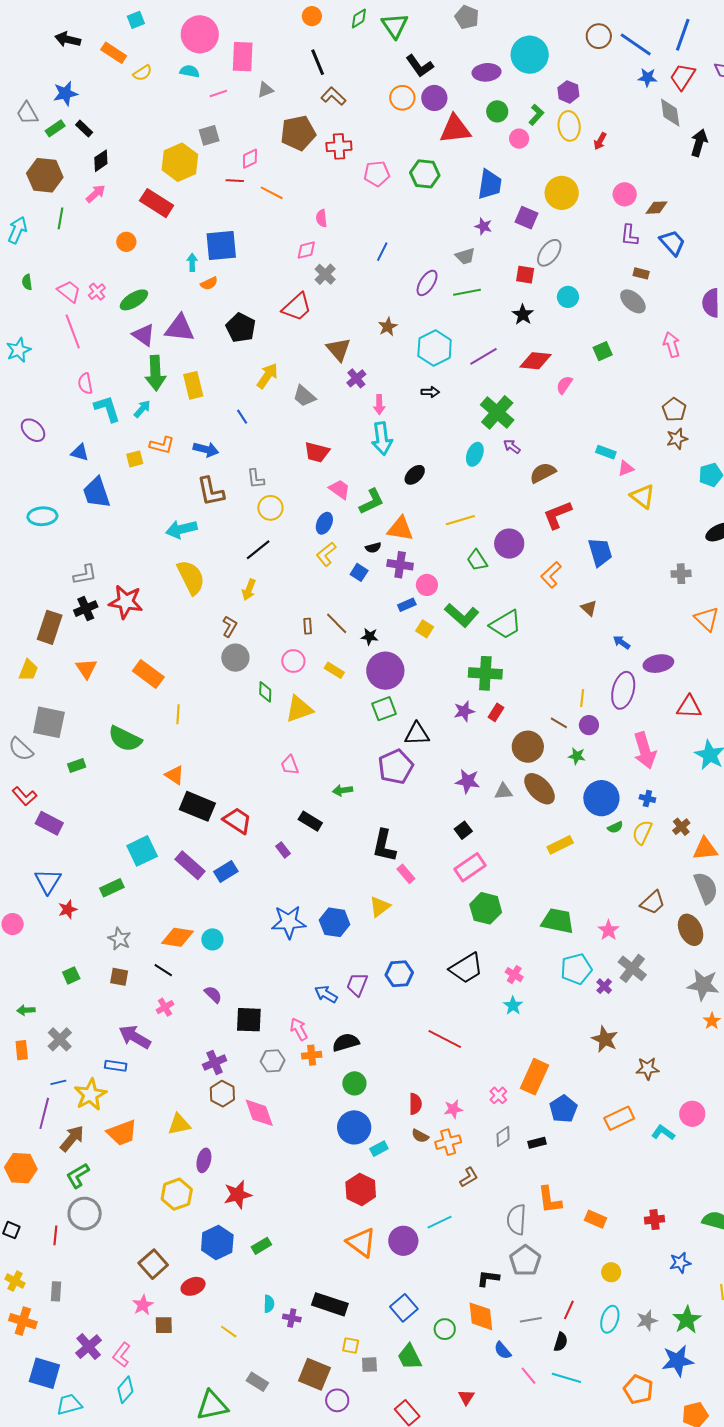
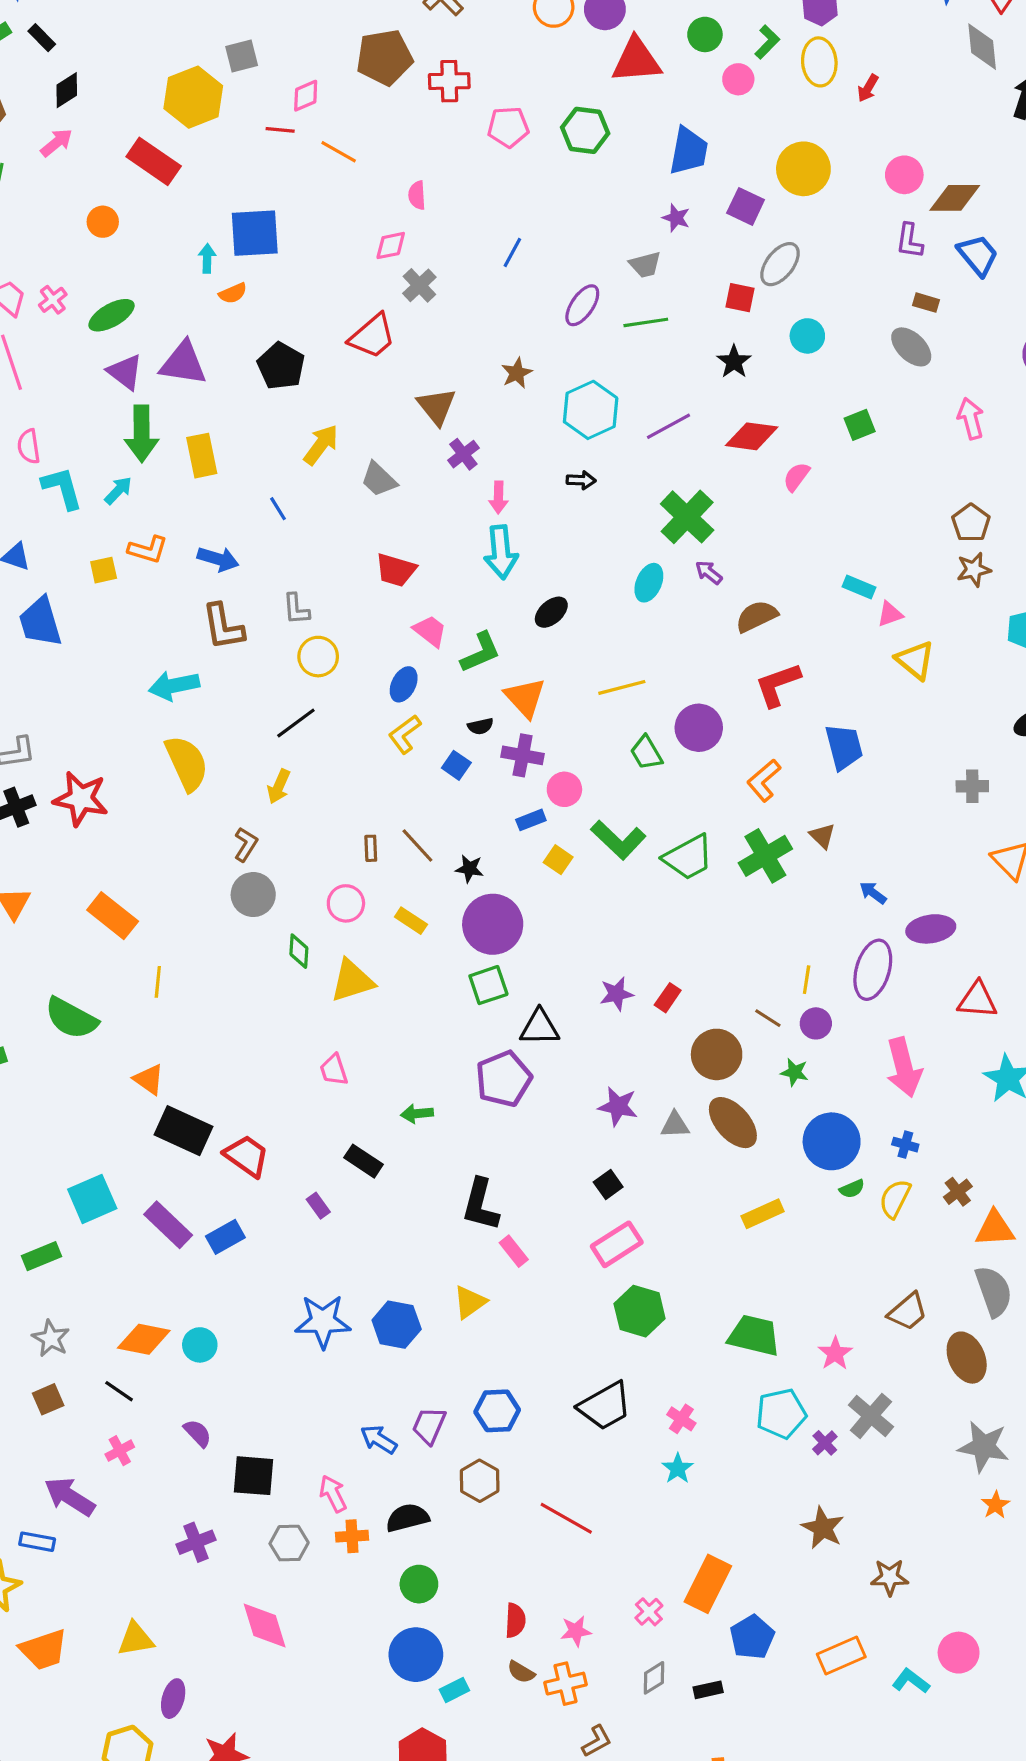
brown diamond: (657, 208) -> (955, 198), size x1.4
orange triangle: (400, 529) -> (525, 698), turned 36
green cross: (485, 673) -> (765, 856), moved, turned -36
brown square: (119, 977) -> (48, 1399), turned -36
brown hexagon: (222, 1094) -> (480, 1481), moved

